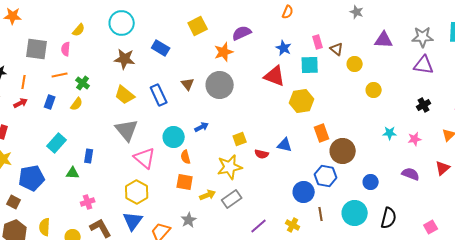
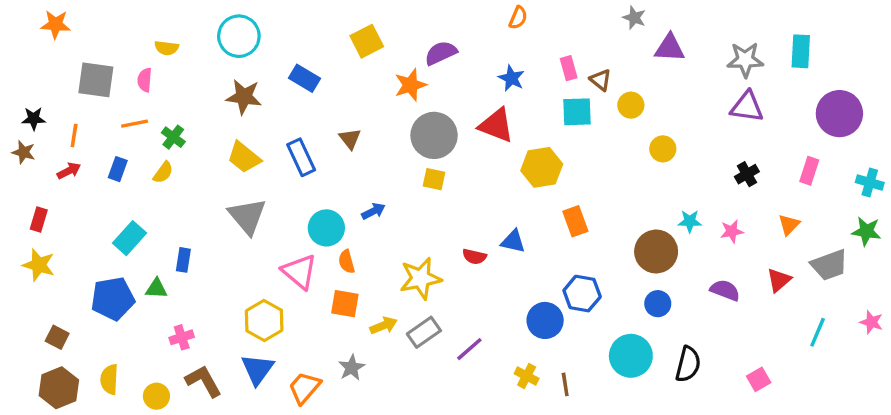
yellow semicircle: (79, 30) -> (167, 48), turned 56
purple triangle: (384, 40) -> (670, 48), moved
cyan square: (310, 65) -> (577, 112), moved
gray circle: (220, 85) -> (434, 135), moved
yellow square: (240, 139) -> (434, 179), moved, turned 32
brown circle: (343, 151) -> (656, 251), moved
pink triangle: (145, 158) -> (299, 272), moved
blue pentagon: (32, 178) -> (113, 299), moved
brown line: (321, 214) -> (565, 384), moved
purple line: (259, 226) -> (469, 349), moved

